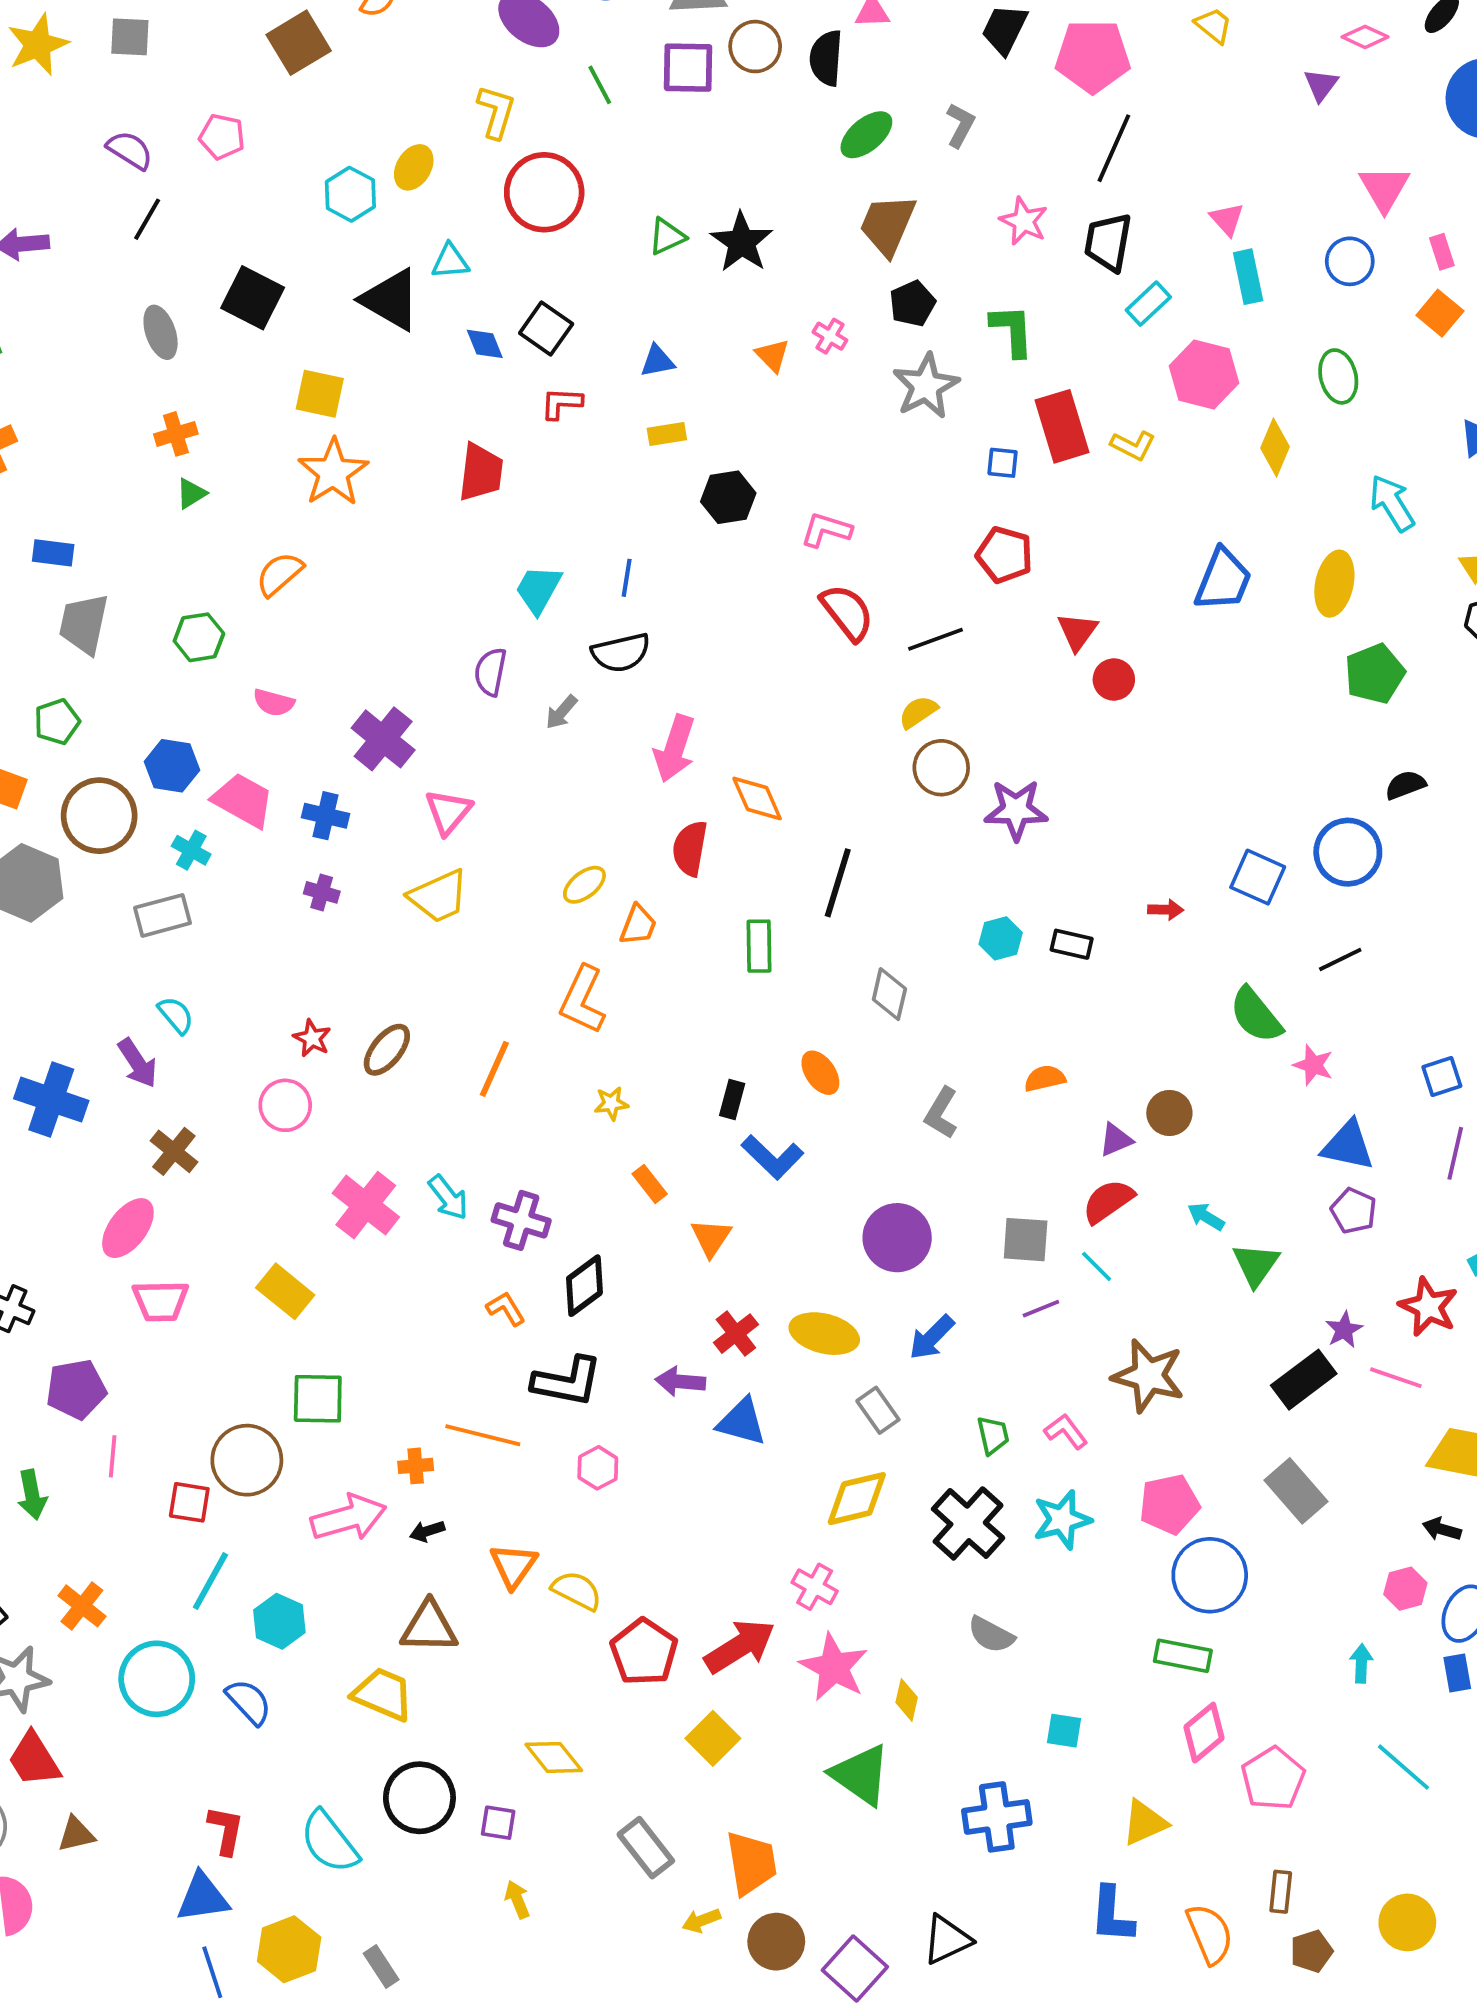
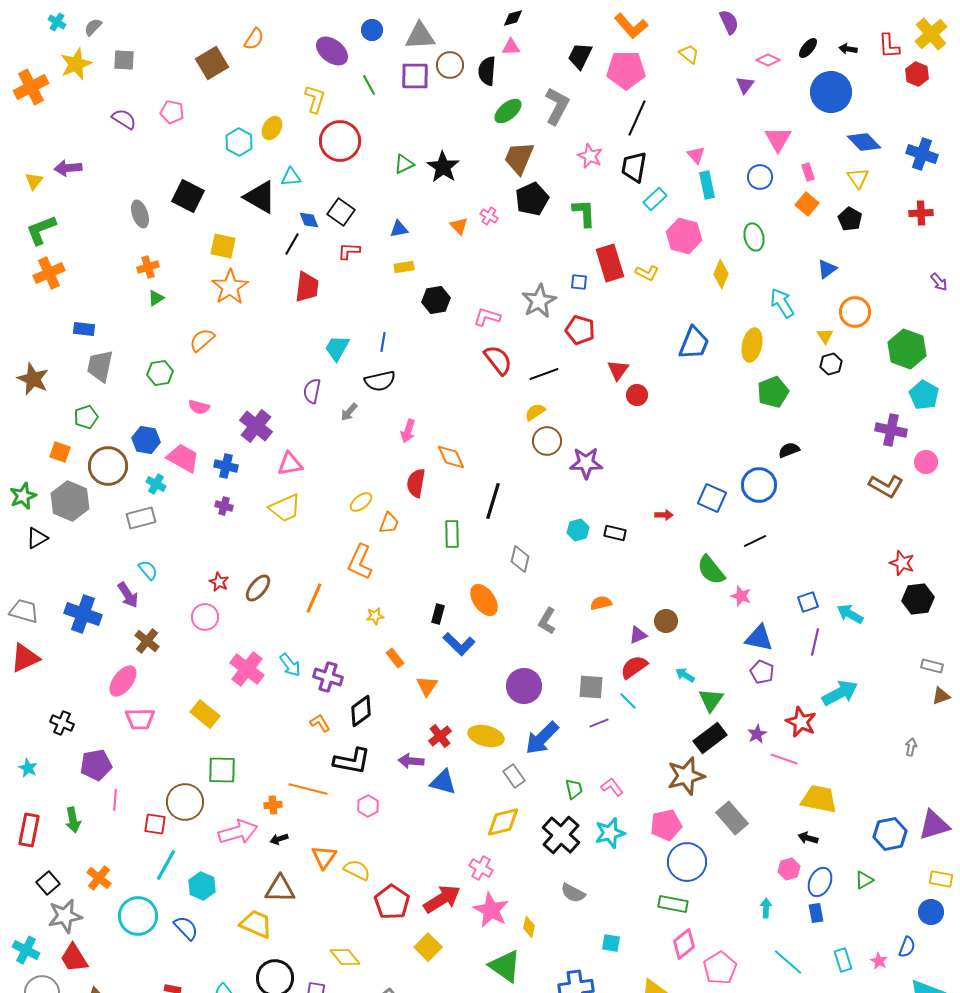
gray L-shape: (960, 125) -> (557, 106), size x1.6
black line: (147, 219) -> (292, 244), moved
black pentagon: (912, 304) -> (532, 199), size x1.4
gray star: (926, 386) -> (539, 301), moved
pink arrow: (675, 749) -> (408, 431), size x0.7
pink triangle: (448, 812) -> (290, 464), turned 40
orange ellipse: (820, 1073) -> (484, 600), size x1.4
blue arrow: (932, 1337) -> (542, 738), size x1.4
brown star: (1148, 1376) -> (686, 776), moved, turned -30
black rectangle: (1304, 1380) -> (710, 738), moved

